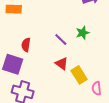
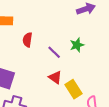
red semicircle: (26, 45) -> (27, 40), moved

